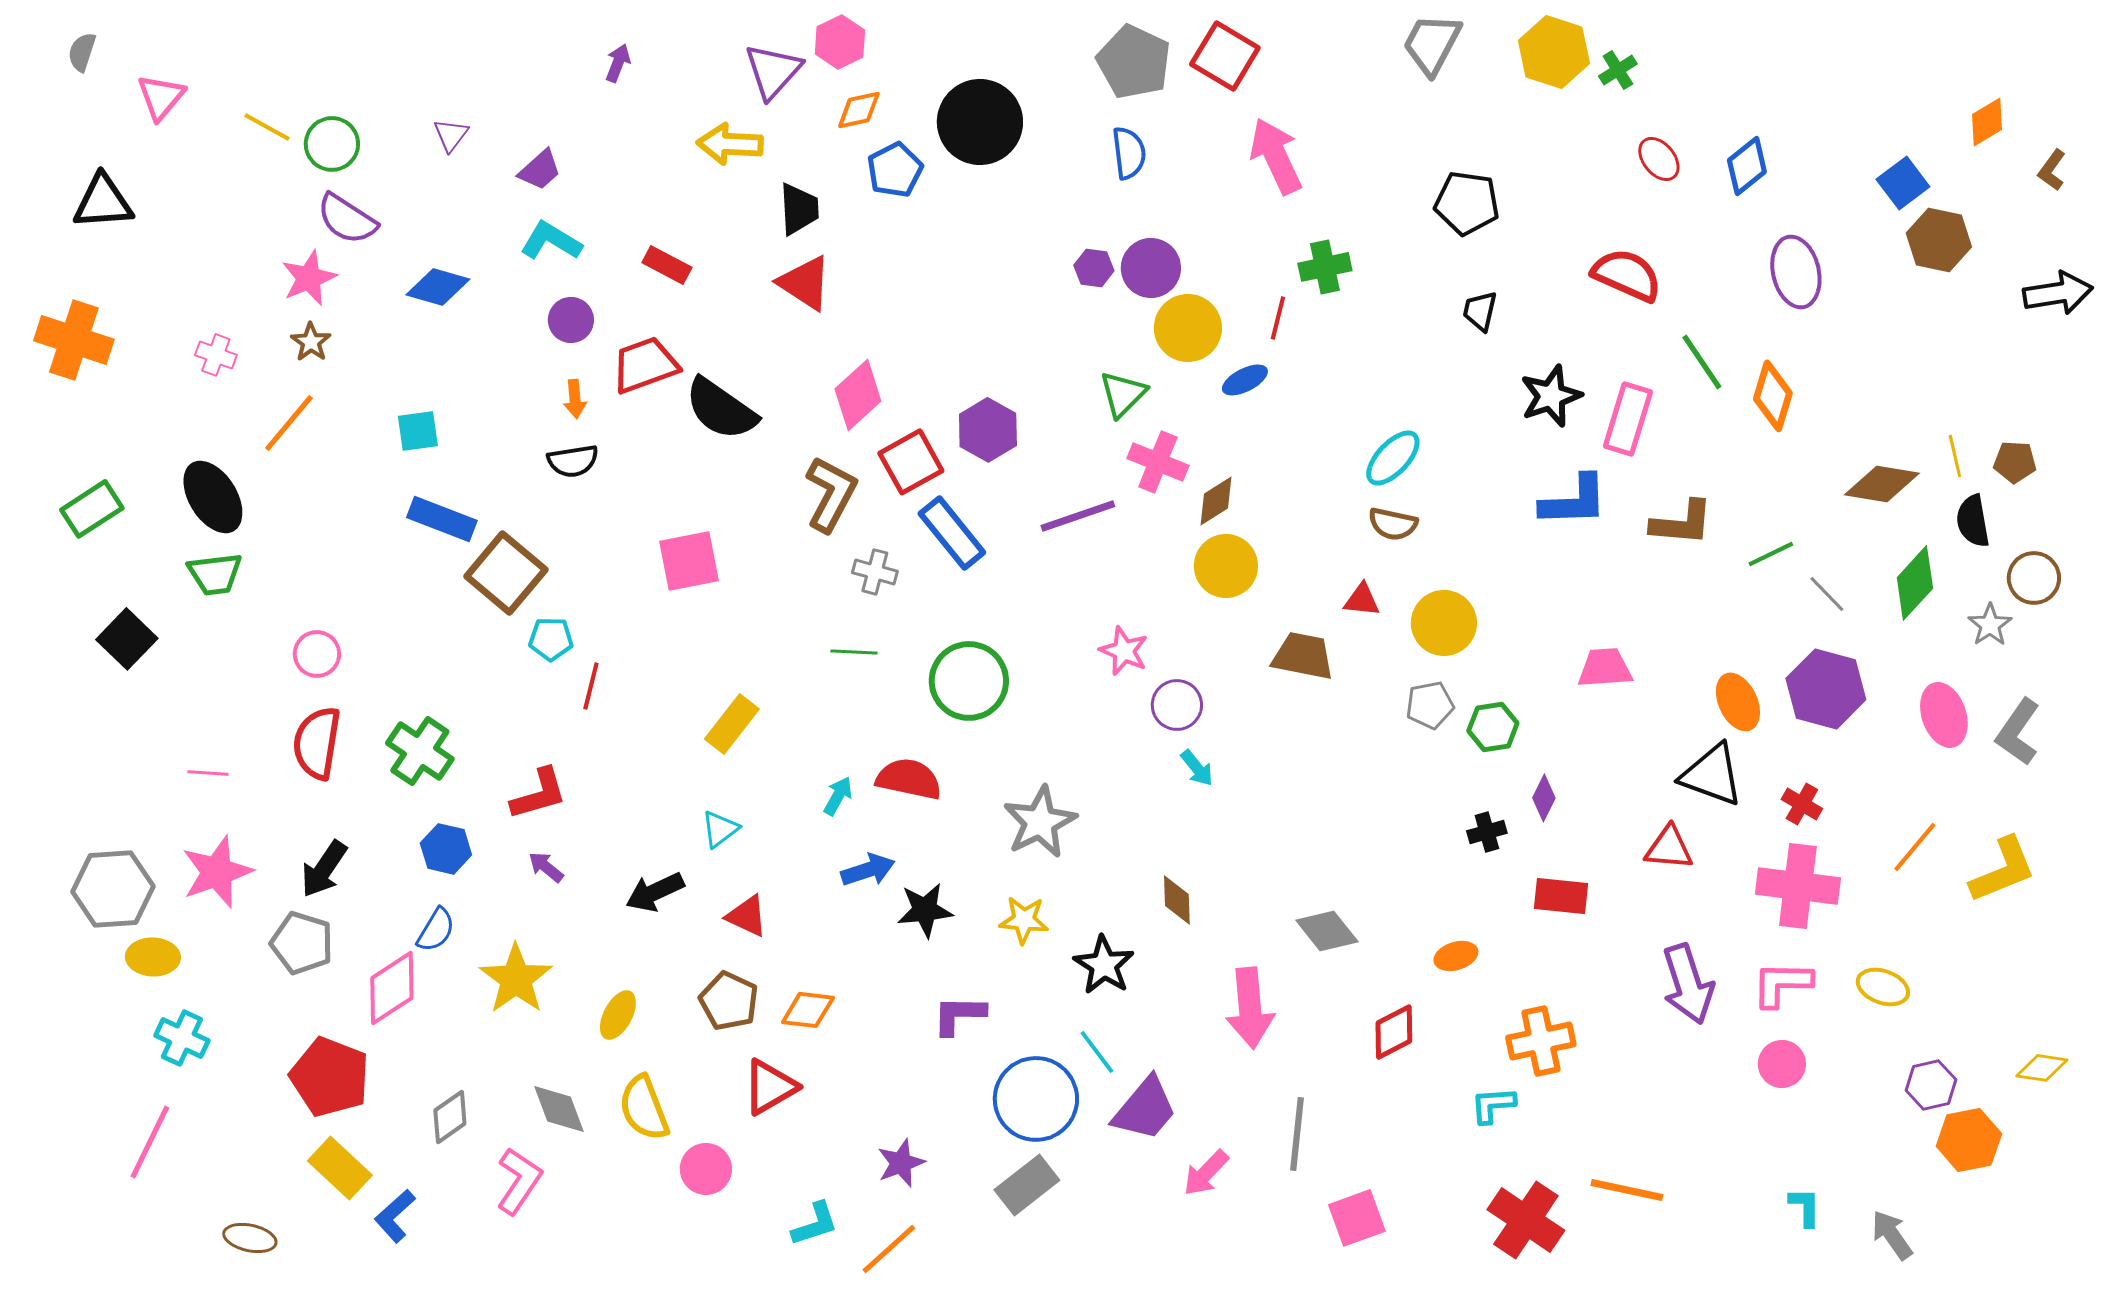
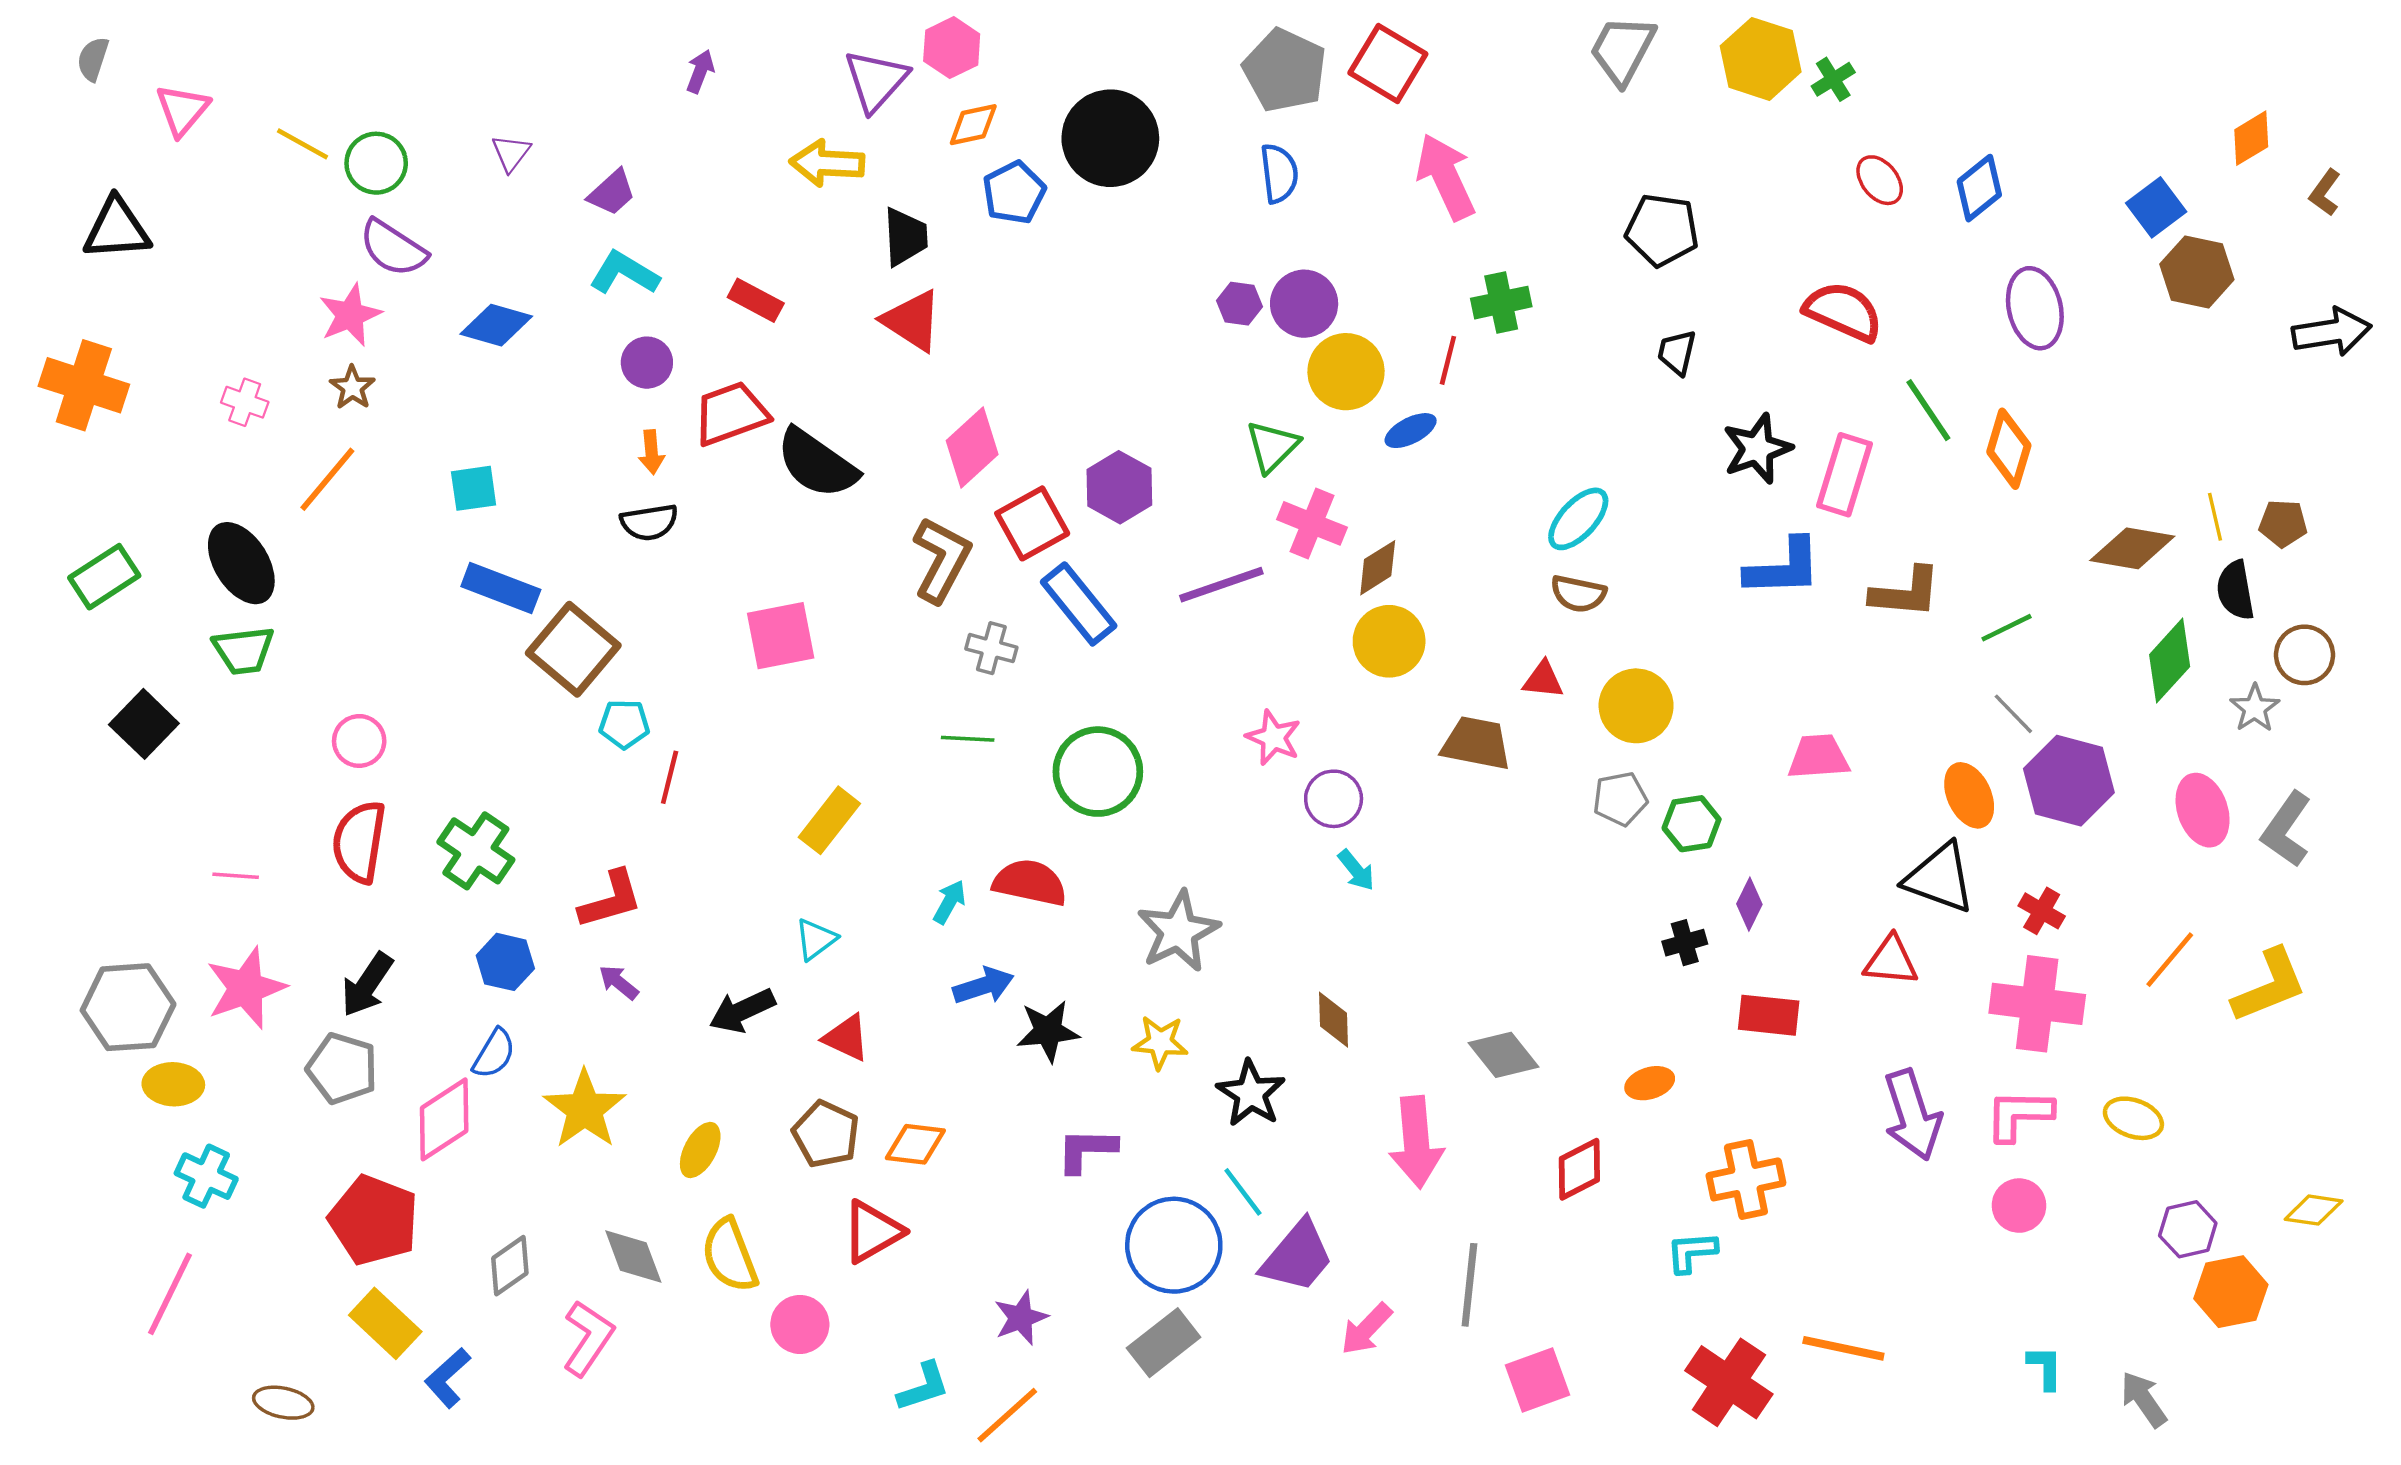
gray line: (1827, 594) -> (2013, 714), moved

